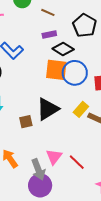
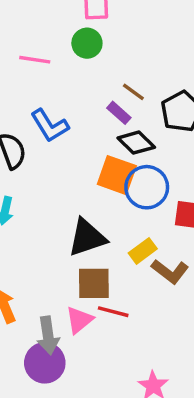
brown line: (48, 12) -> (133, 92), moved
purple rectangle: (49, 34) -> (119, 113), turned 40
brown square: (26, 122) -> (94, 283), moved, size x1.5
red line: (77, 162) -> (113, 312), moved, turned -42

